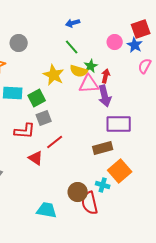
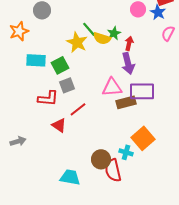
green line: (72, 47) -> (89, 29), moved
pink triangle: (89, 84) -> (112, 87), moved
brown rectangle: (103, 148) -> (126, 102), moved

